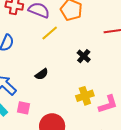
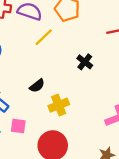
yellow cross: (85, 96) -> (59, 105), moved

